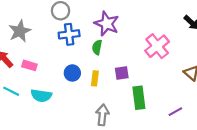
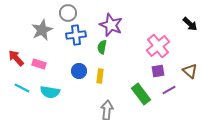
gray star: (20, 31) -> (42, 30), moved
purple square: (122, 73) -> (158, 71), moved
green rectangle: (139, 98) -> (141, 94), turned -30
purple line: (175, 112) -> (169, 90), moved

